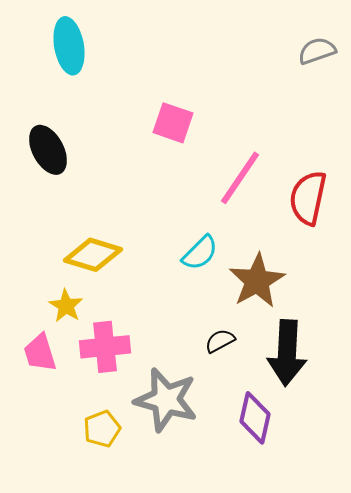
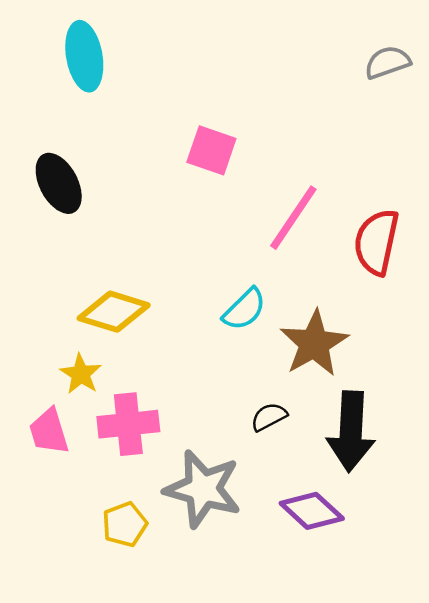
purple diamond: (255, 418) -> (312, 511), turned -60

